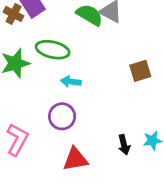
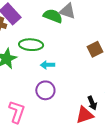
red triangle: (75, 159) -> (85, 115), moved

